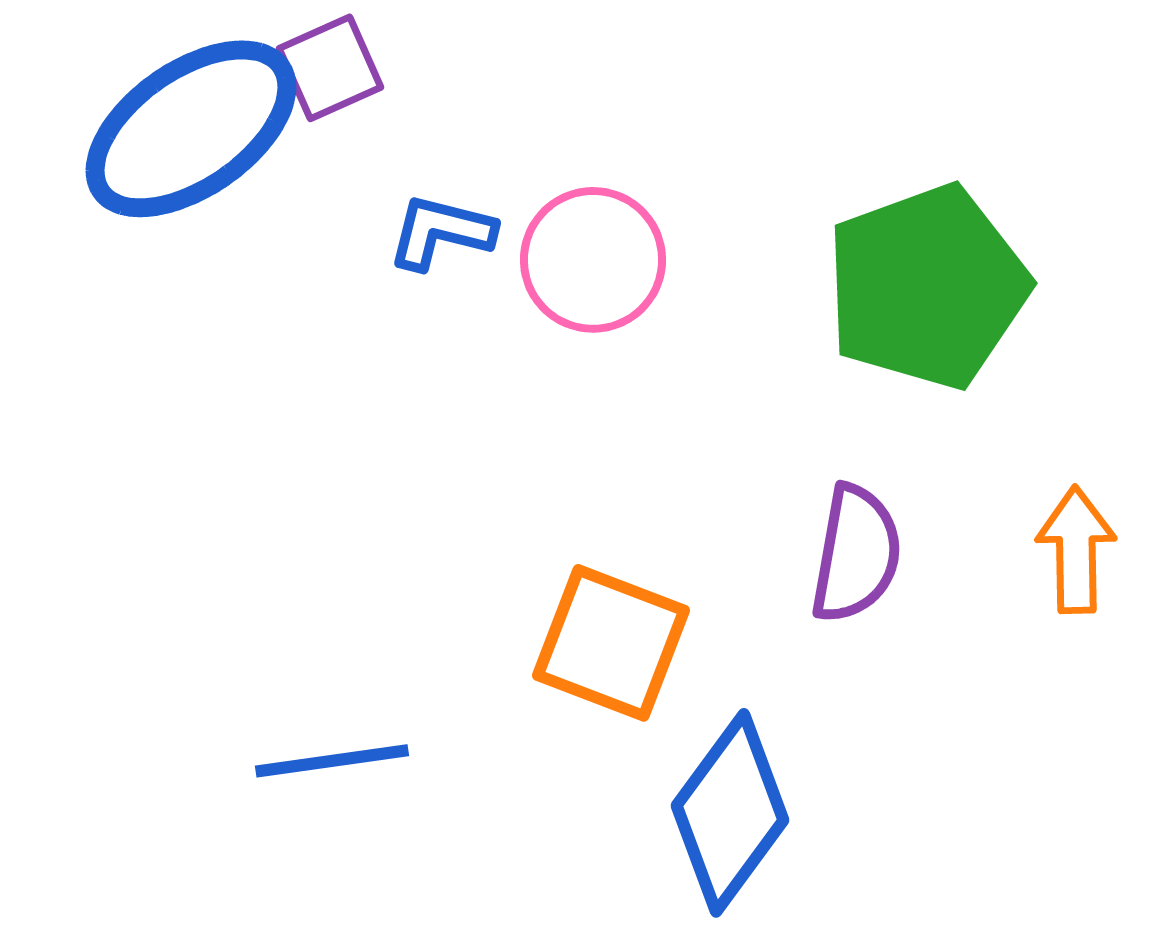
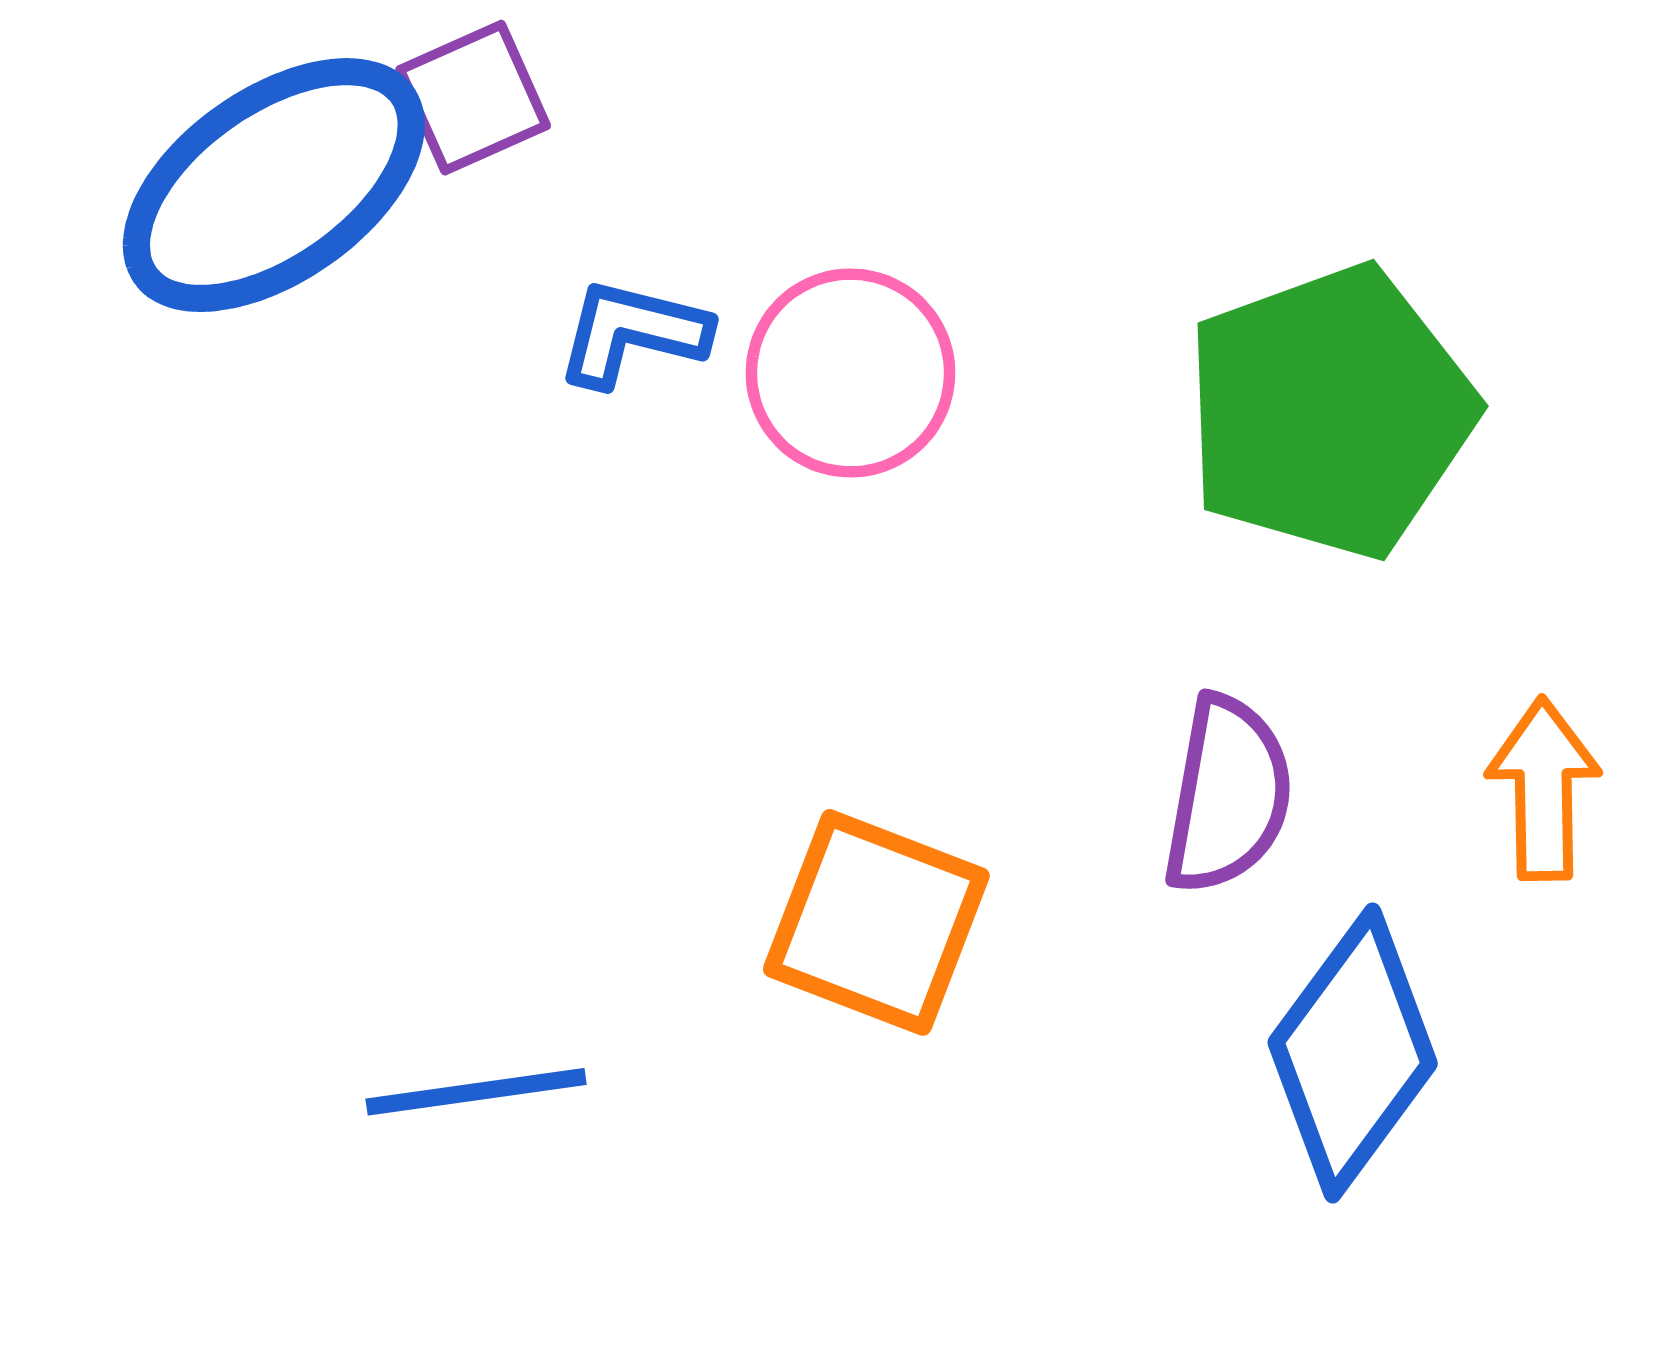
blue diamond: (730, 813) -> (1353, 1053), moved

